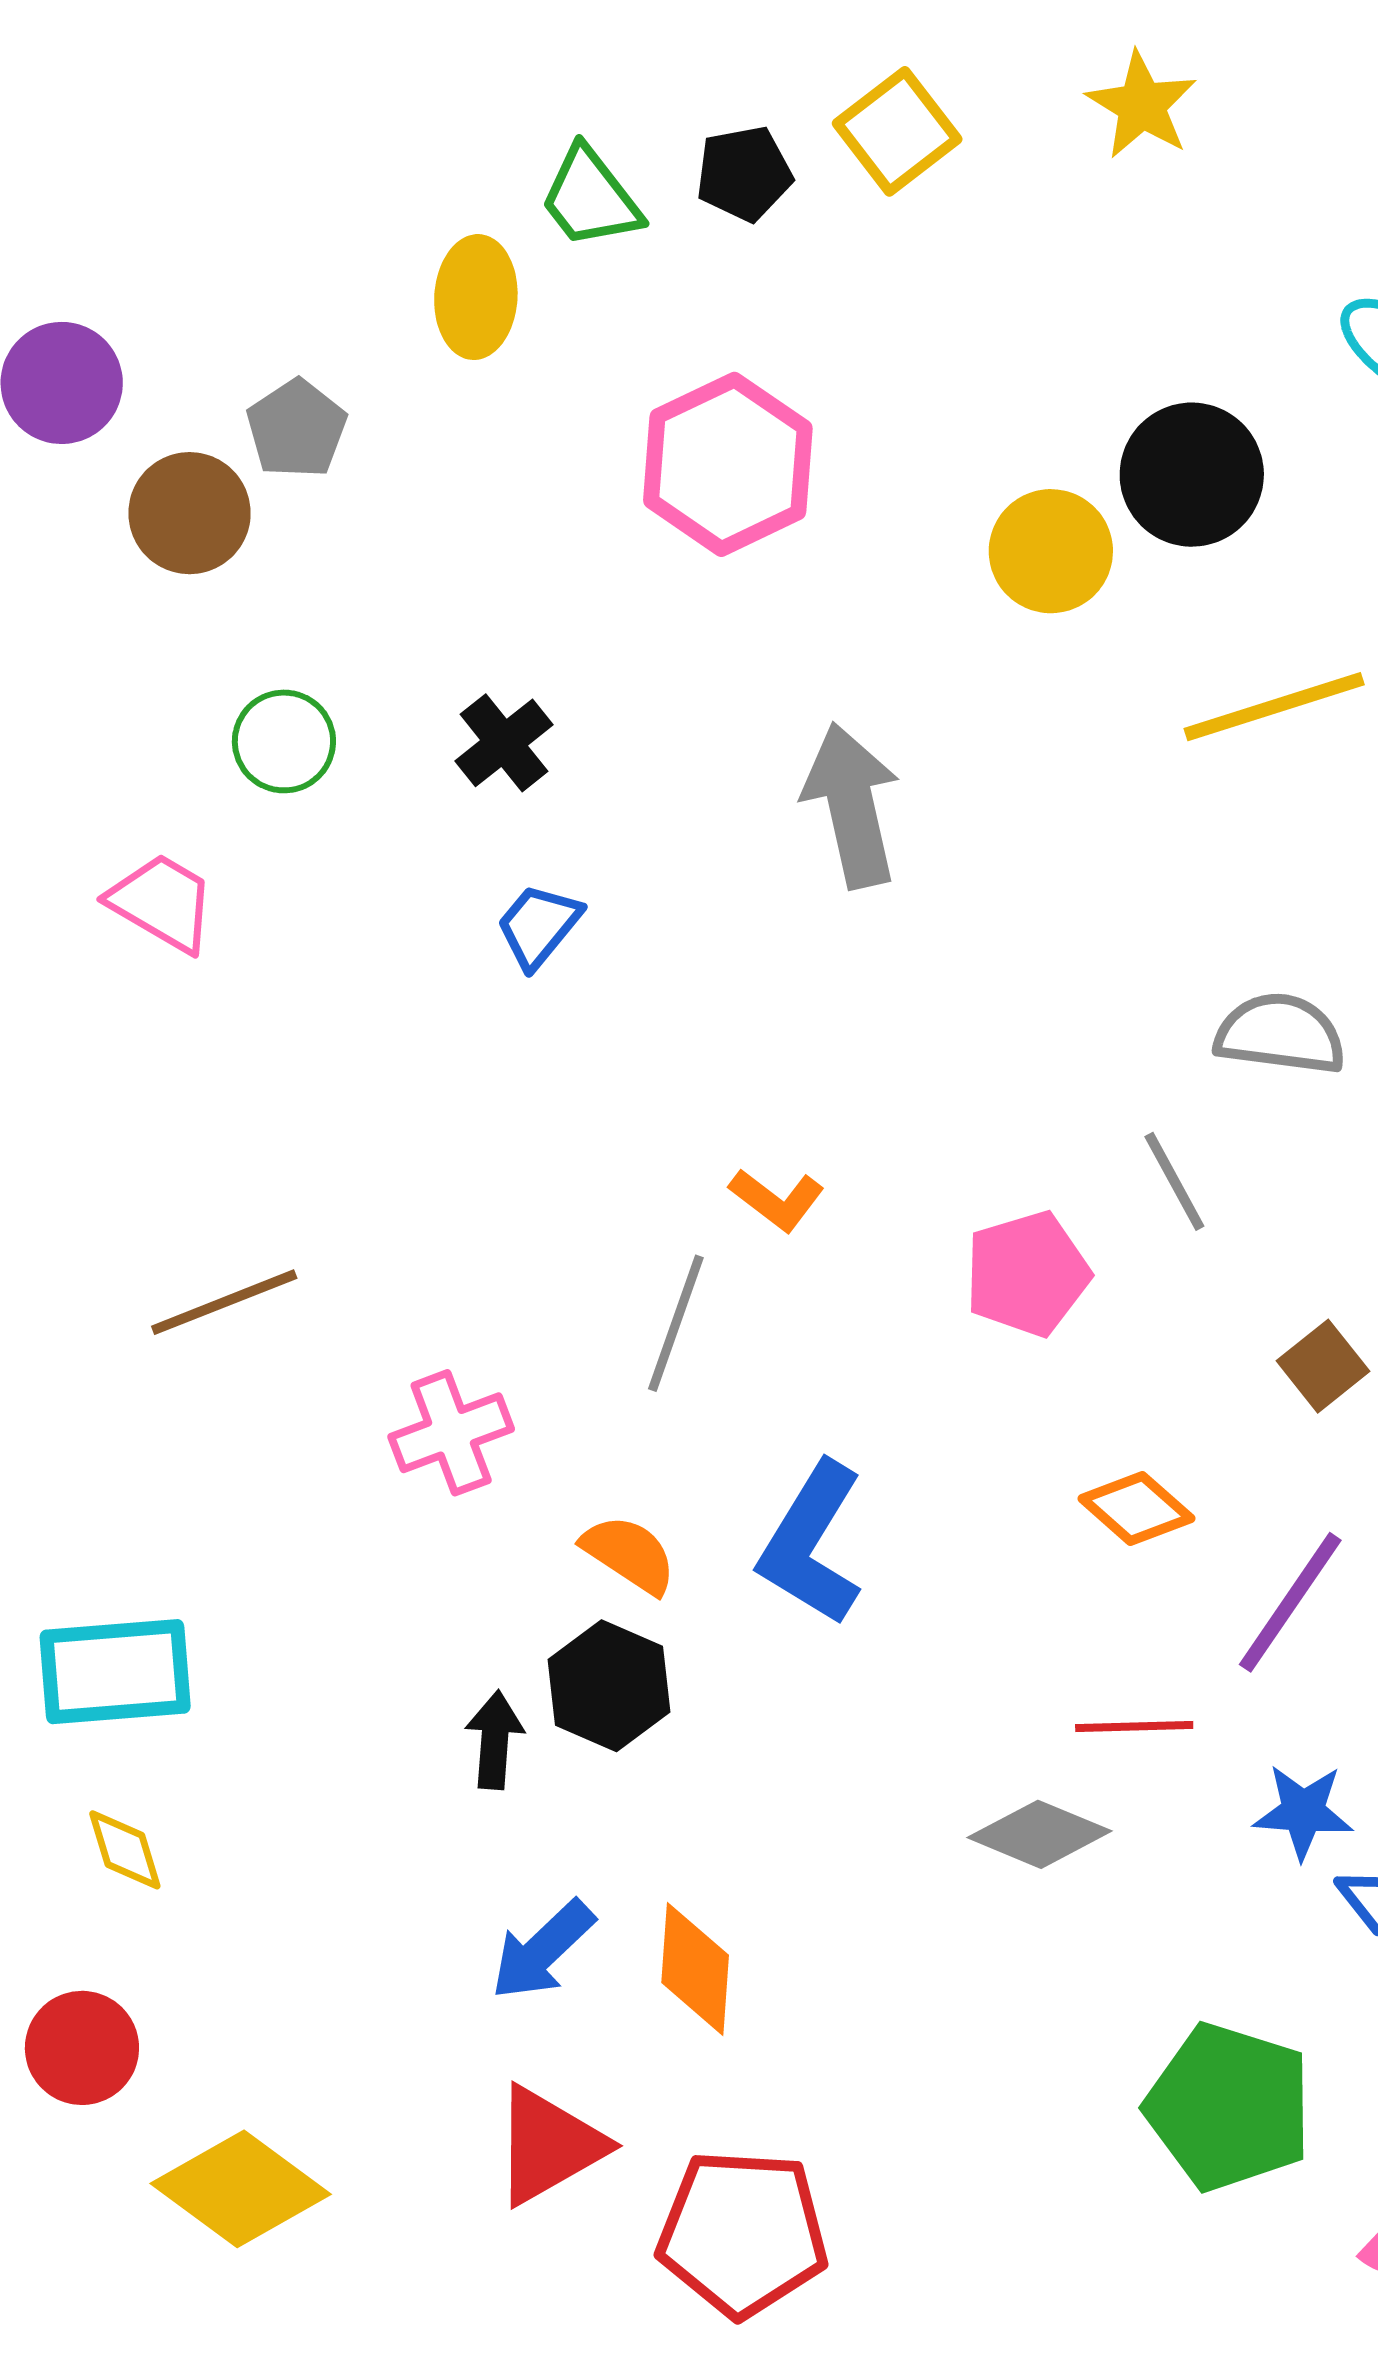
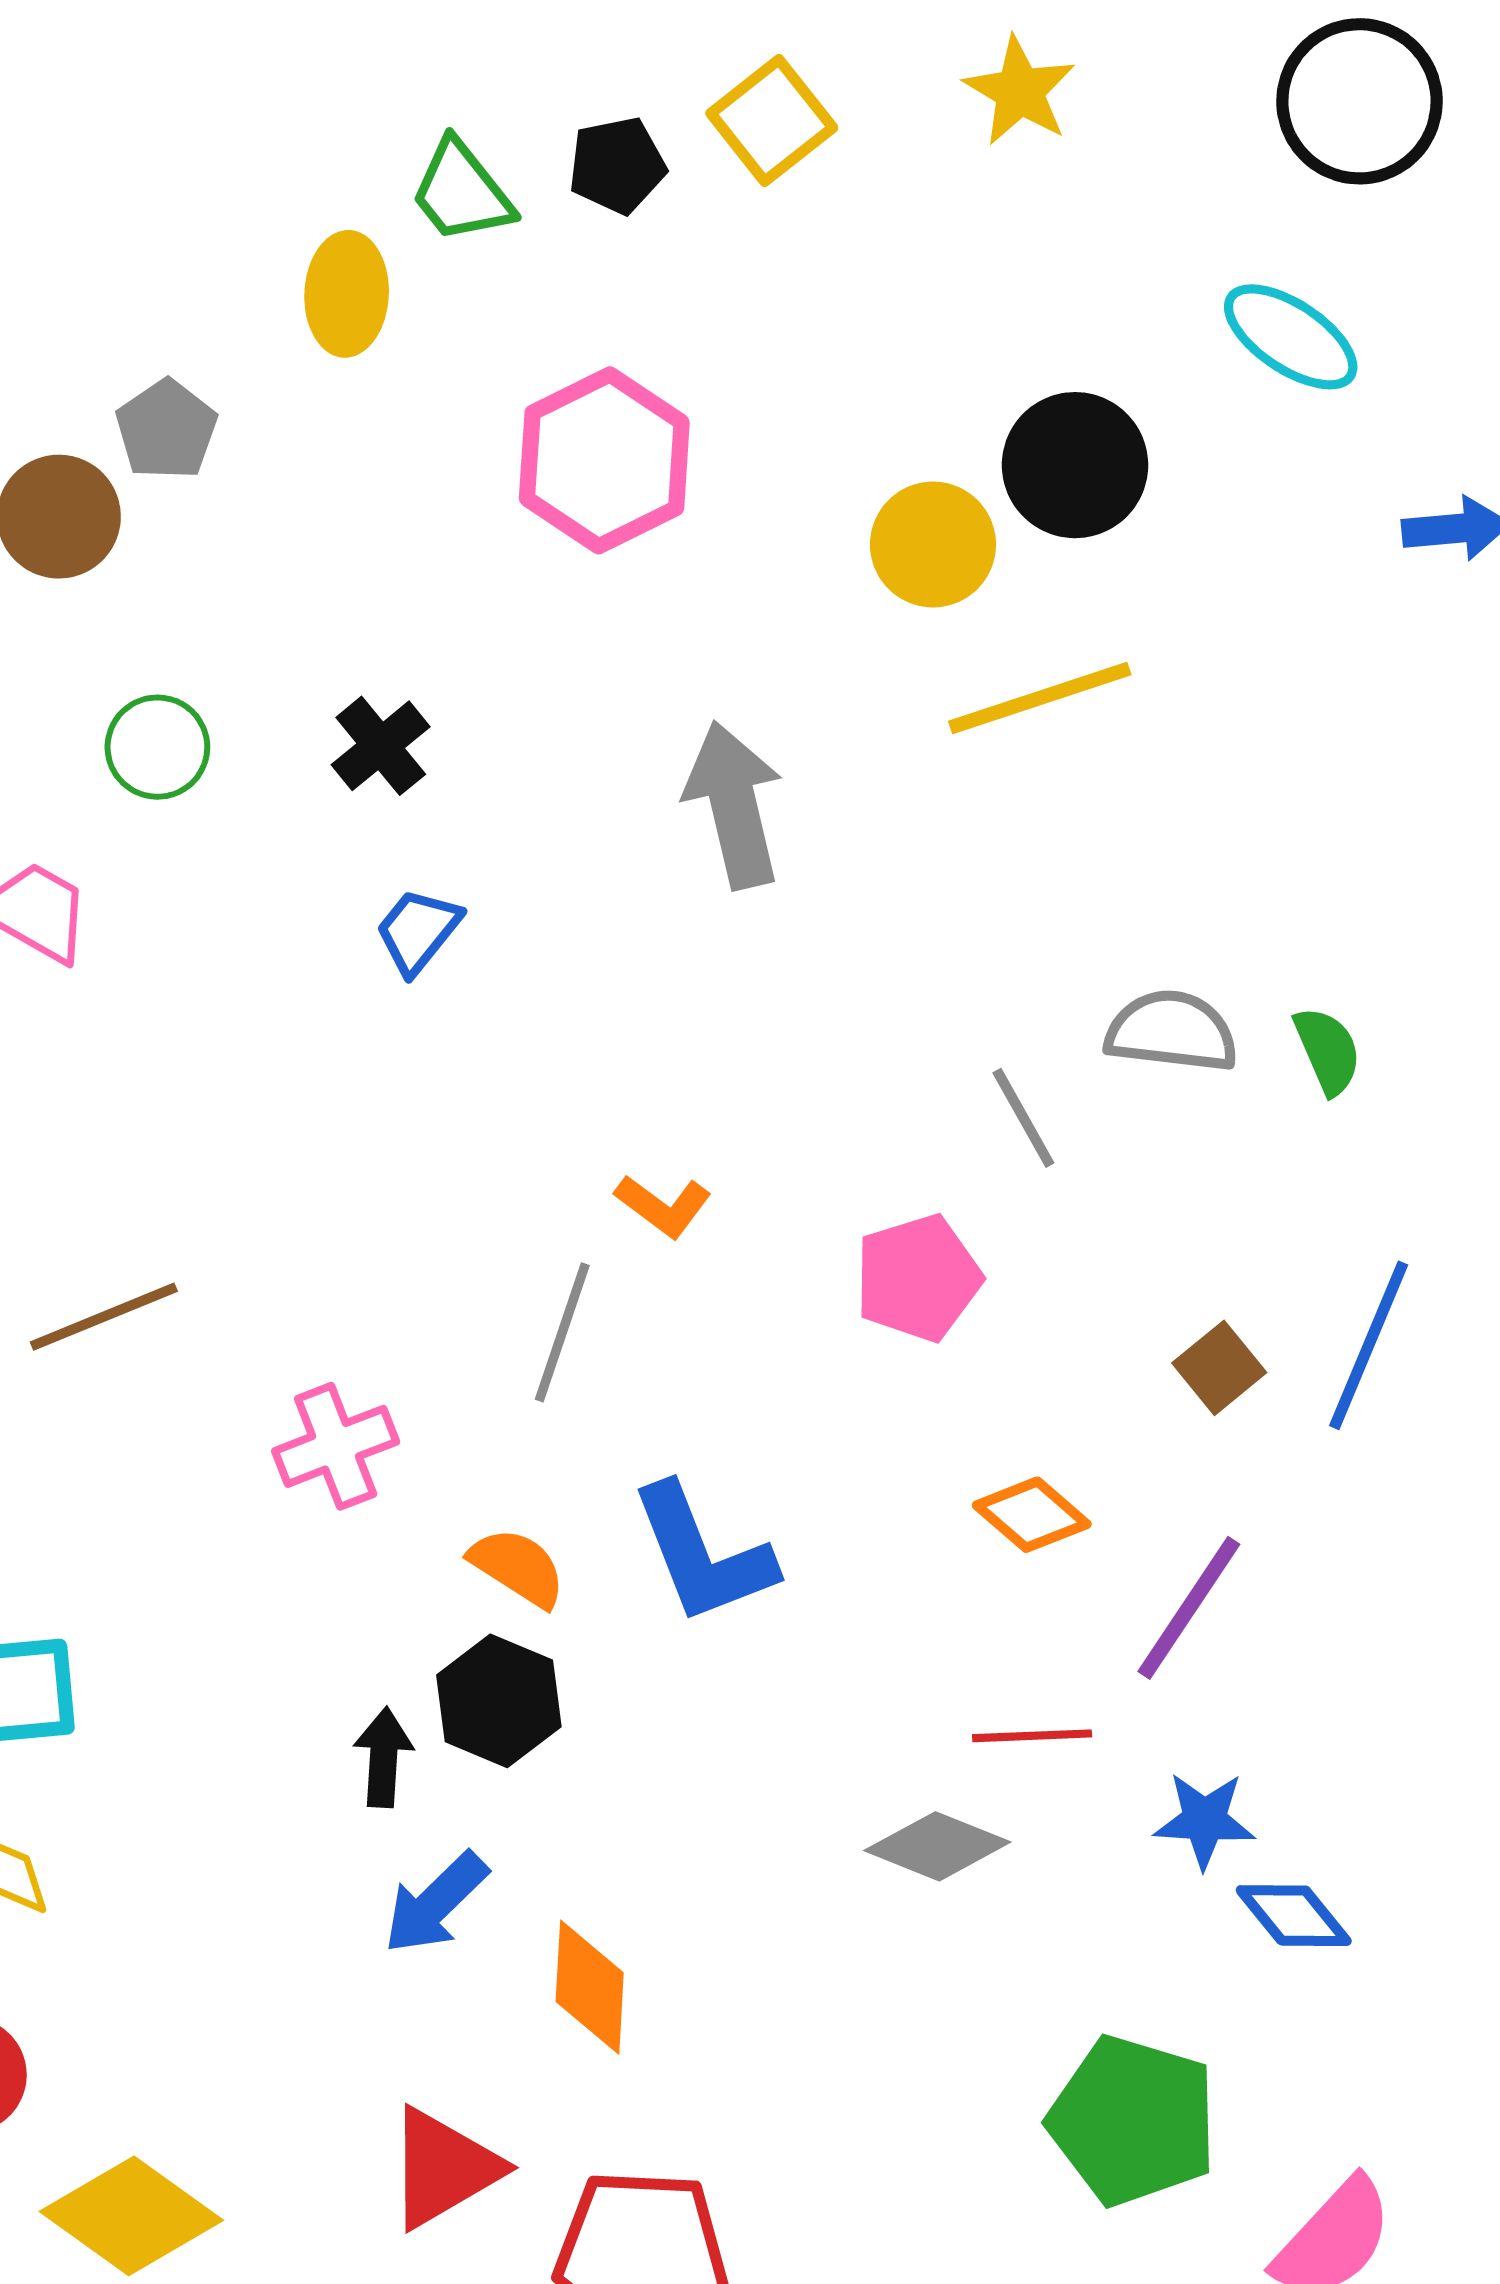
yellow line: (1274, 707) -> (1040, 698), moved
gray line: (1174, 1181) -> (1023, 1118), moved
blue L-shape: (812, 1544) -> (703, 1554), turned -52
blue arrow: (543, 1950) -> (436, 1903), moved

